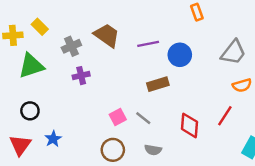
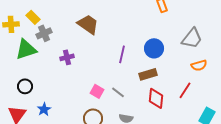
purple line: (148, 44) -> (122, 54), moved, turned -66
gray cross: (71, 46) -> (44, 33), moved
blue circle: (180, 55) -> (154, 48), moved
brown rectangle: (158, 84) -> (148, 74), moved
pink square: (118, 117) -> (97, 91), turned -32

